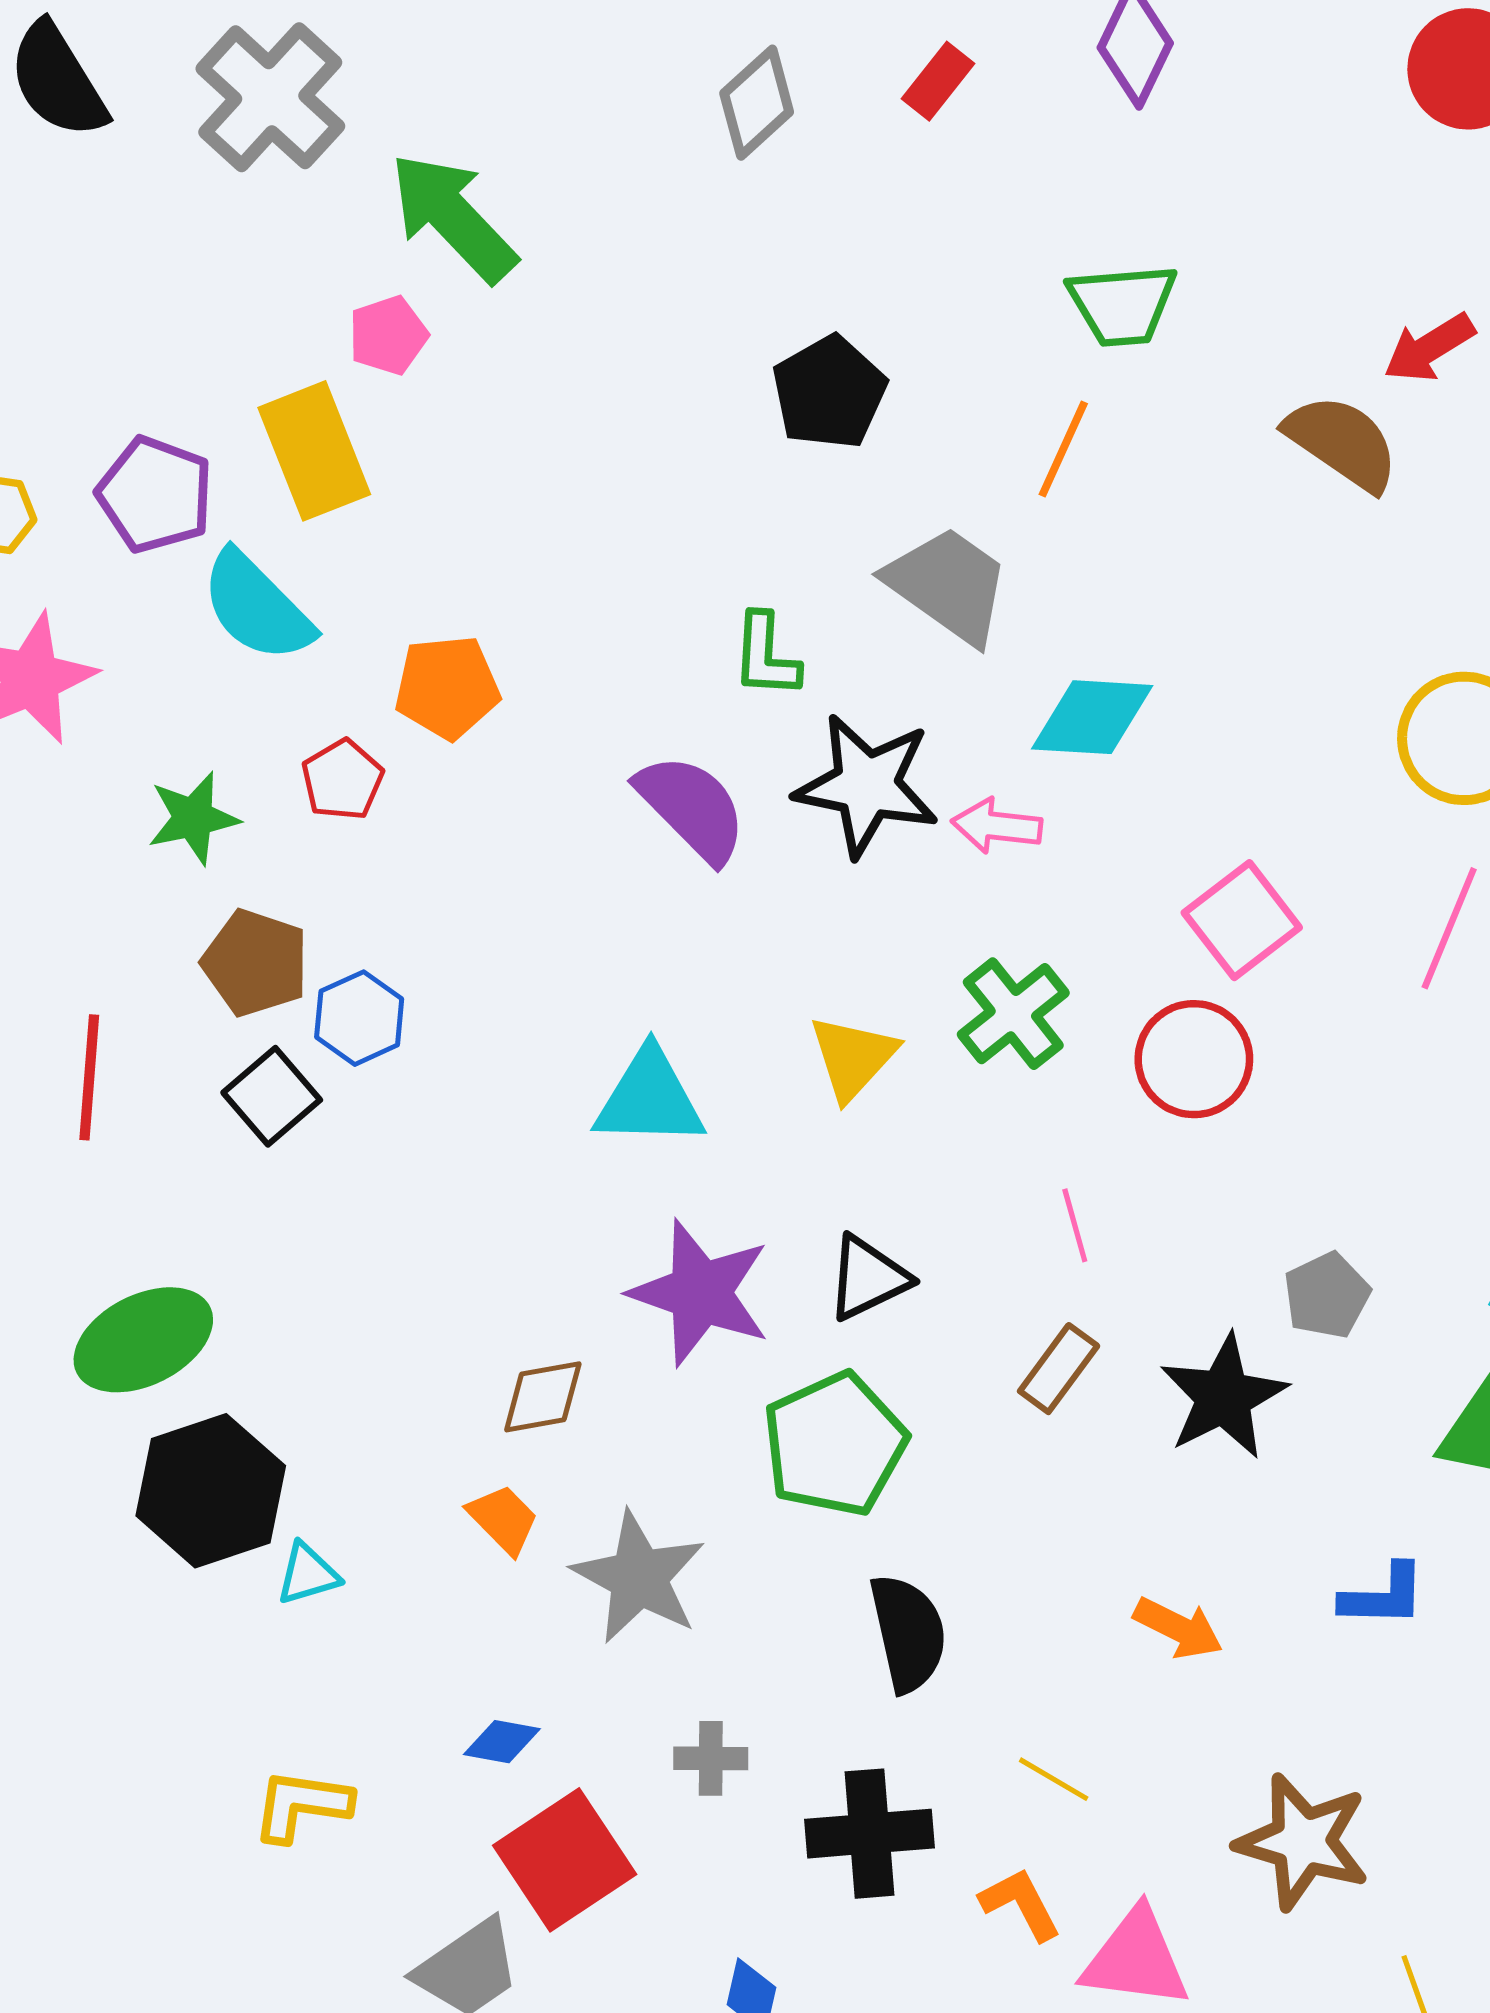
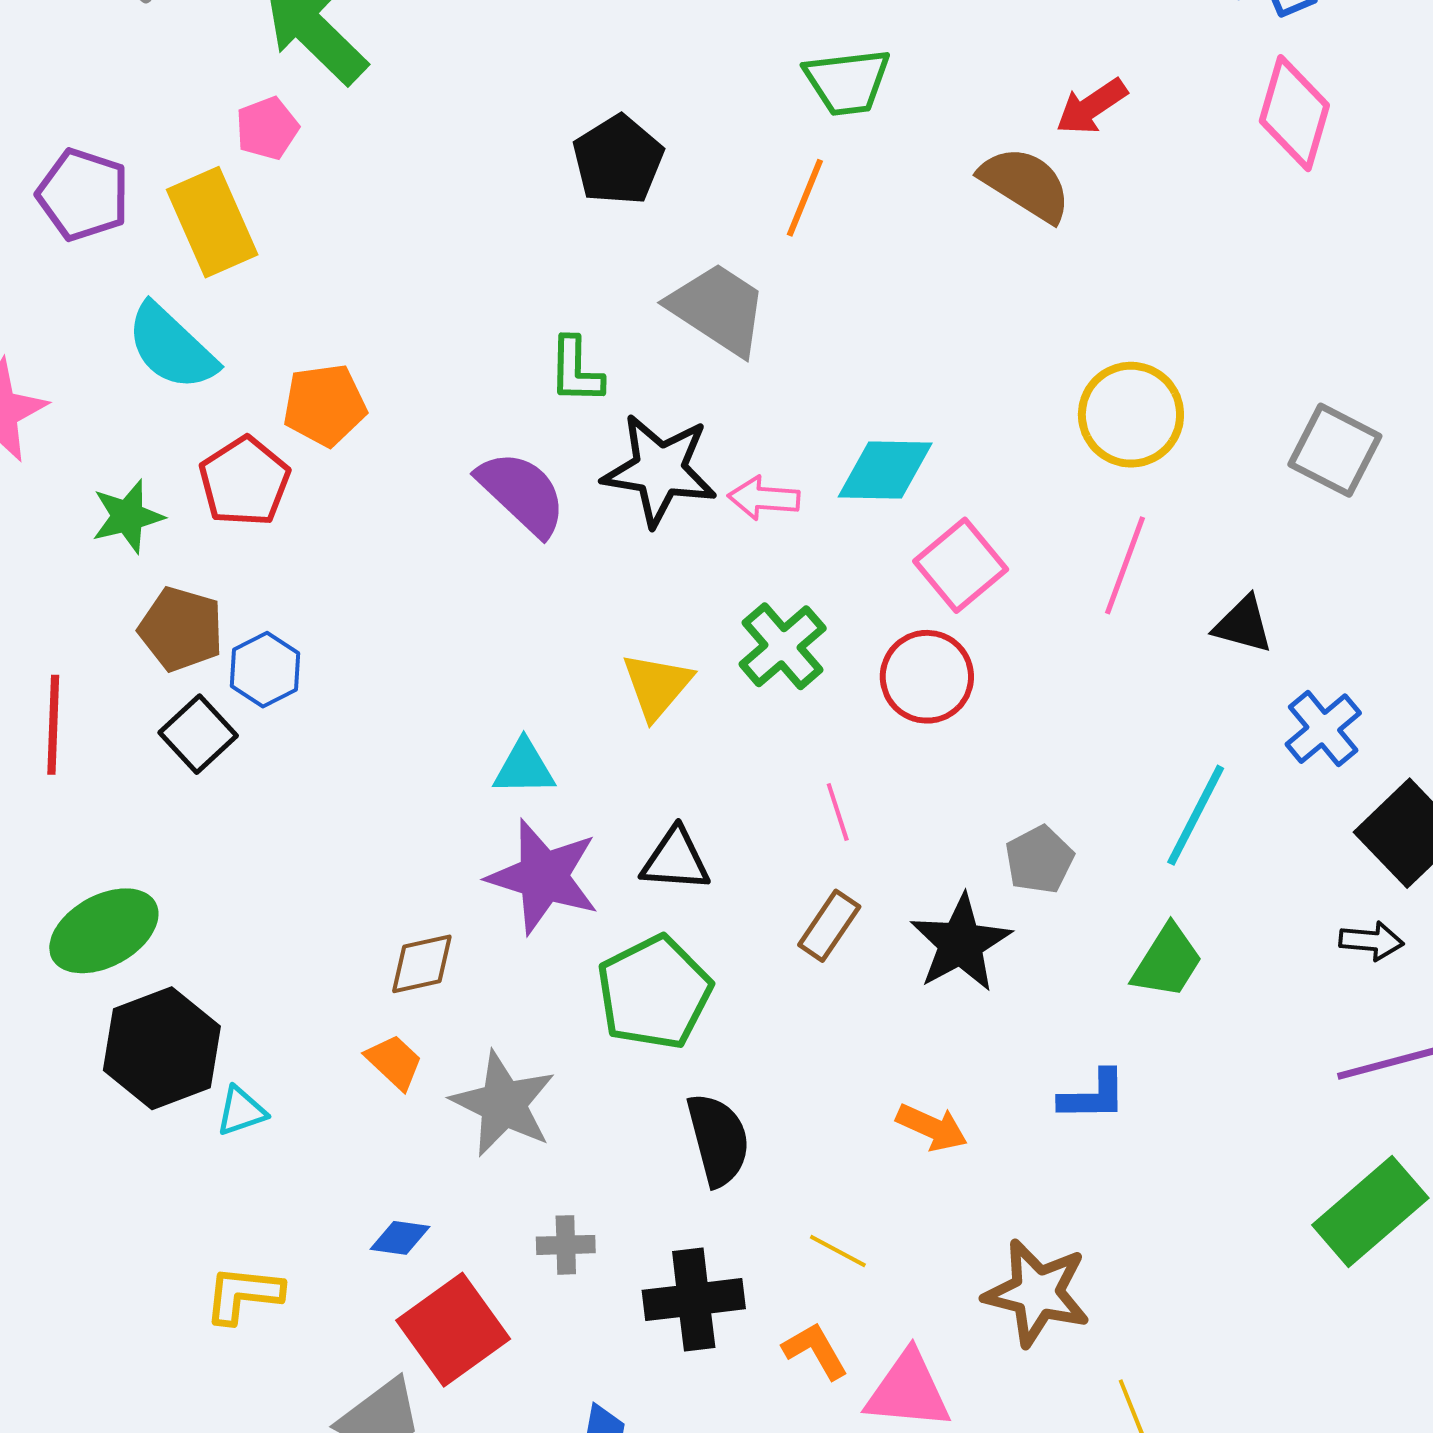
purple pentagon: (155, 495) -> (83, 195), moved
cyan diamond: (1092, 717) -> (885, 470), moved
red pentagon: (342, 780) -> (244, 482), size x1.4
cyan triangle: (649, 1098) -> (524, 768), moved, size x0.7
black triangle: (868, 1278) -> (675, 860), turned 32

